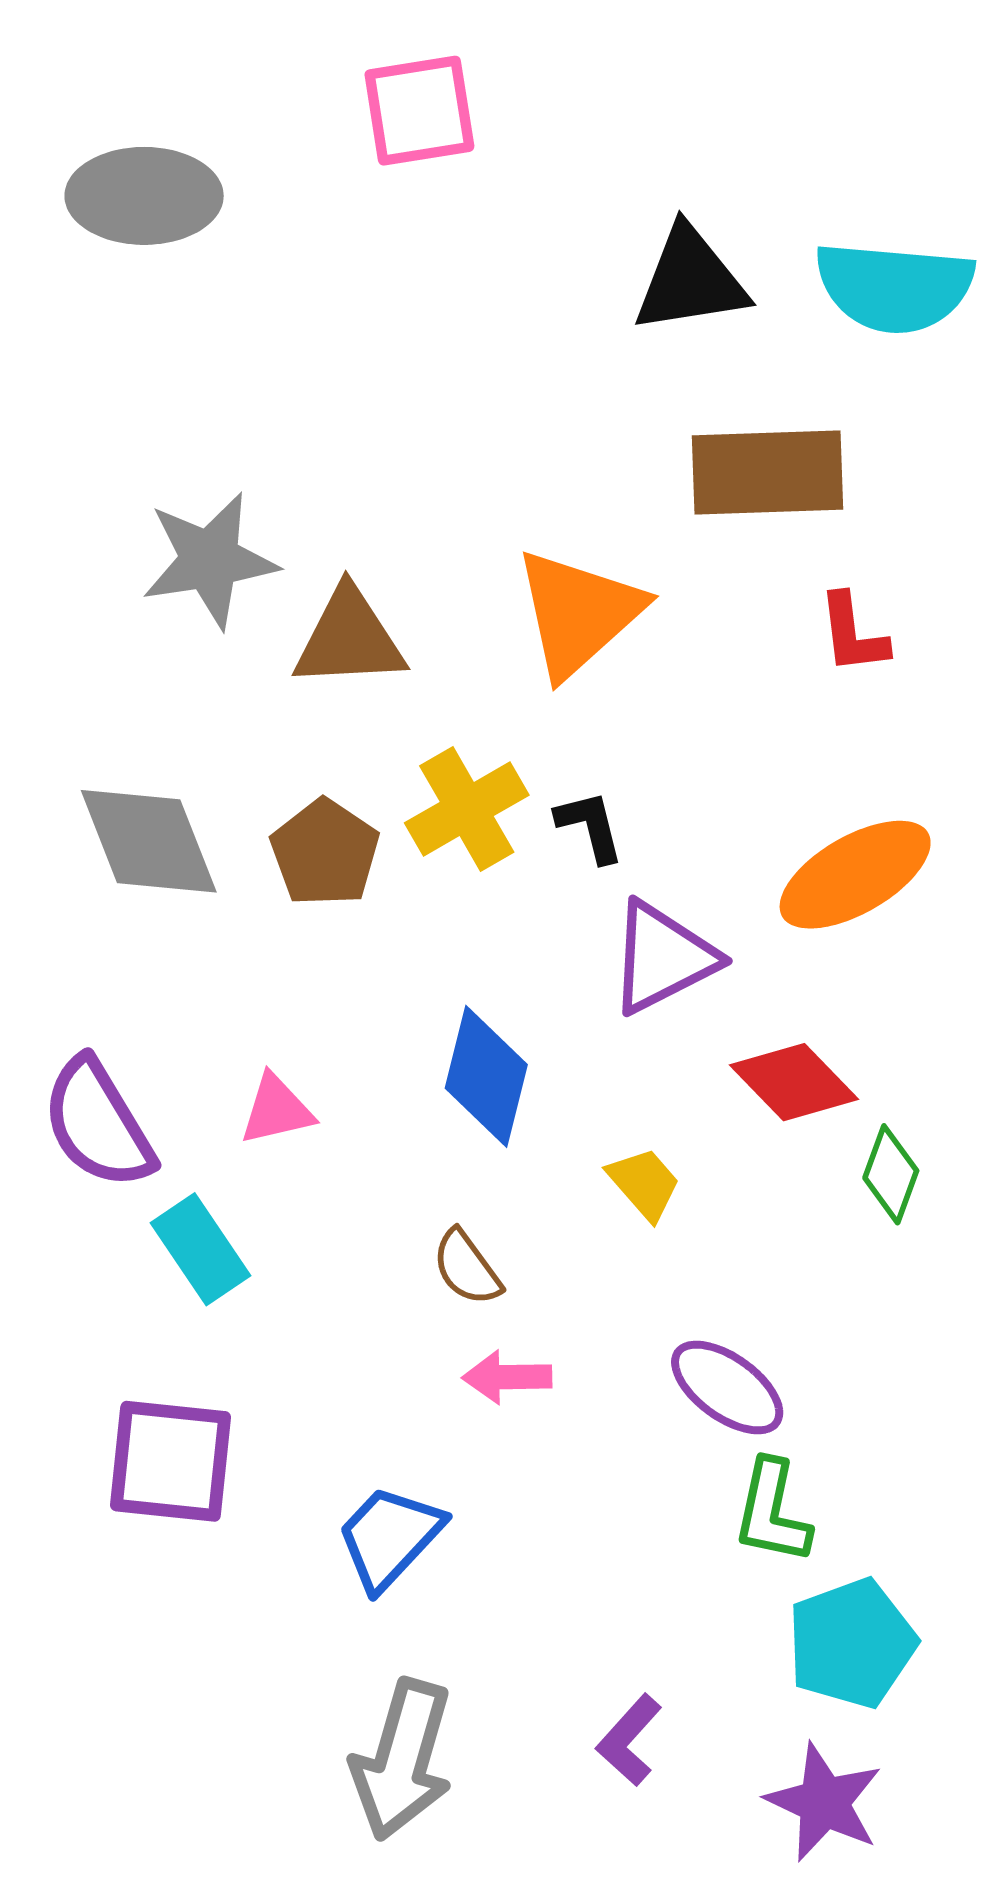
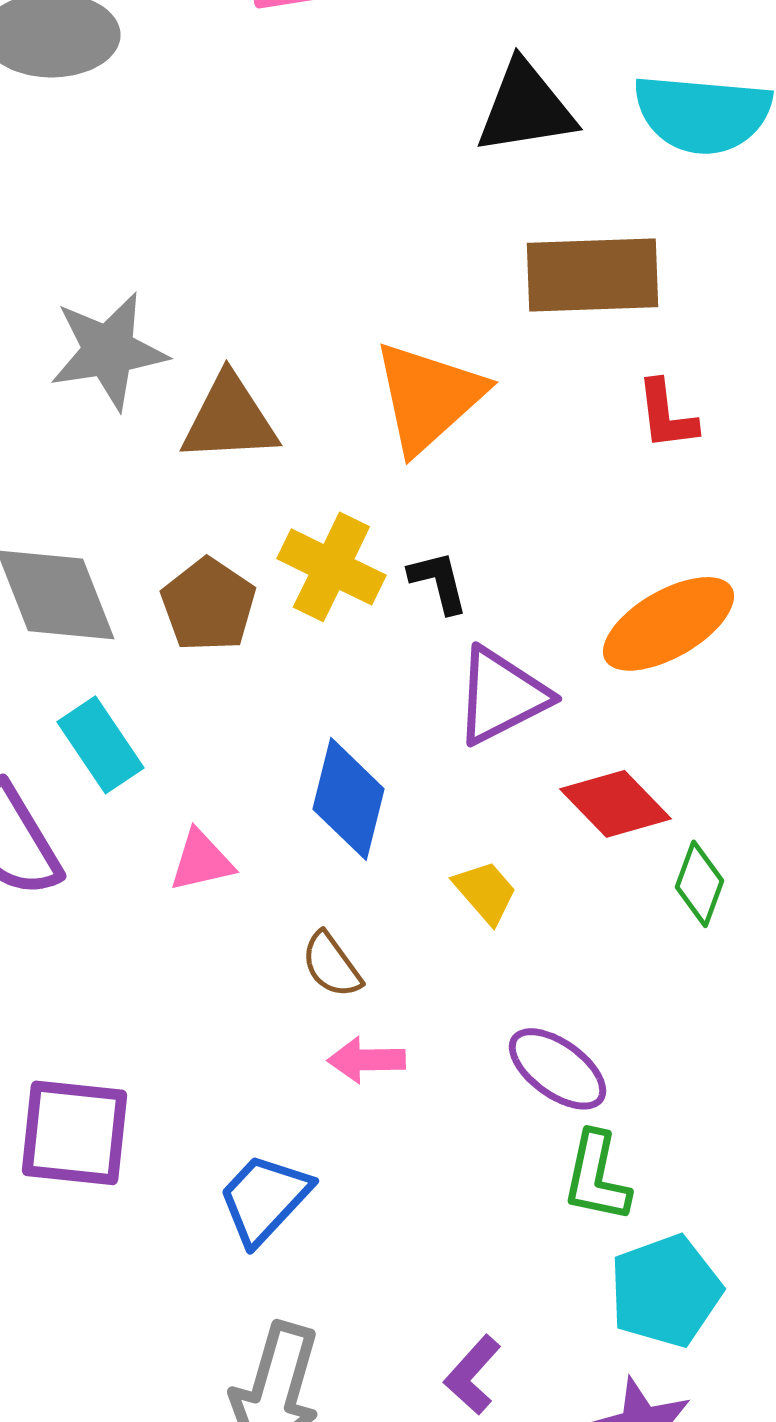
yellow cross: (467, 809) -> (331, 567), turned -34
pink triangle: (277, 1110) -> (201, 861), moved
cyan rectangle: (201, 1249) -> (100, 745), moved

